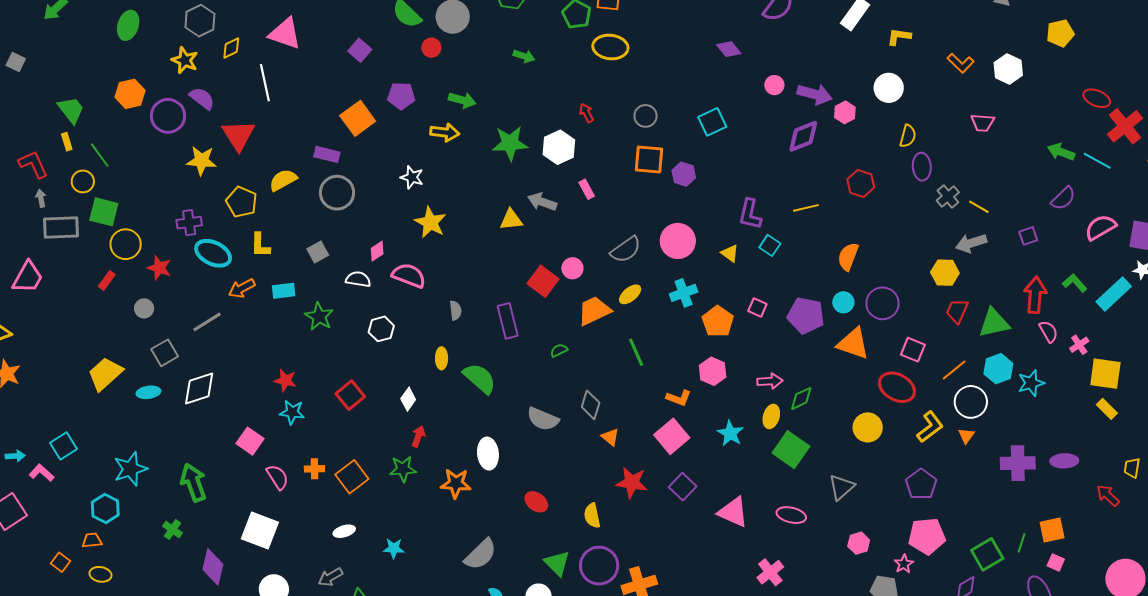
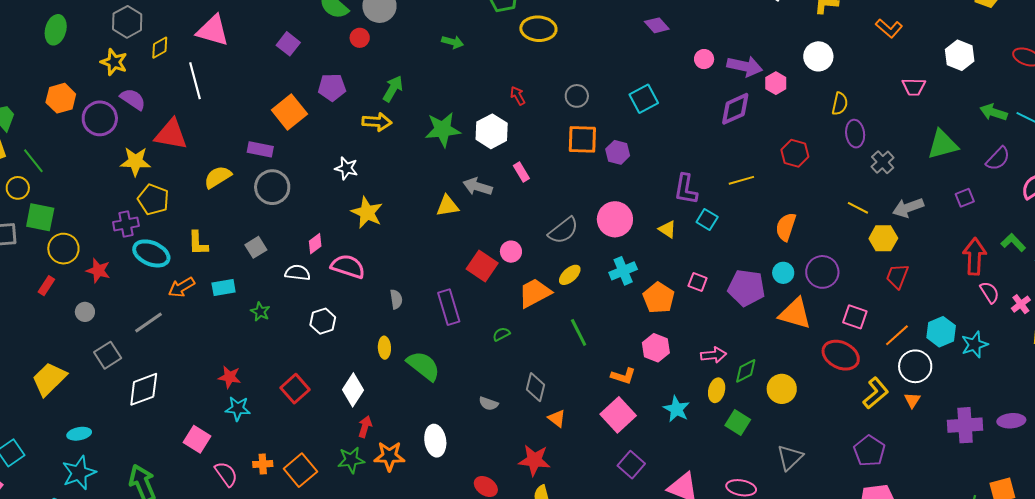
white hexagon: (1008, 69) -> (960, 55), moved
green arrow: (462, 100) -> (393, 89), turned -72
red triangle: (238, 135) -> (171, 134), turned -45
yellow pentagon: (242, 202) -> (153, 200), moved
yellow line: (979, 207) -> (858, 208), moved
green star: (319, 316) -> (260, 312), size x0.7
green triangle: (994, 323) -> (943, 144), moved
cyan ellipse: (148, 392) -> (79, 434), moved
white diamond: (408, 399) -> (353, 390), size x1.4
gray semicircle: (543, 419) -> (488, 404), size x0.6
yellow circle: (868, 427) -> (782, 389), moved
green square: (791, 450) -> (738, 422), size x0.7
red star: (632, 482) -> (534, 460), moved
orange star: (456, 483) -> (389, 456), moved

